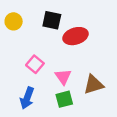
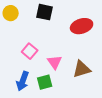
red ellipse: (76, 36) -> (82, 26), moved
green square: (64, 99) -> (45, 82), moved

